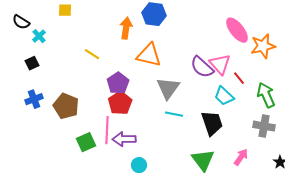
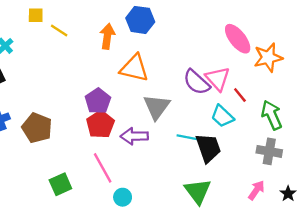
yellow line: (92, 54) -> (59, 31), moved
cyan line: (174, 114) -> (187, 137), moved
pink line: (107, 130) -> (103, 168), moved, turned -32
purple arrow: (124, 139) -> (134, 136), moved
green square: (86, 142) -> (60, 184), moved
pink arrow: (241, 157) -> (256, 190), moved

